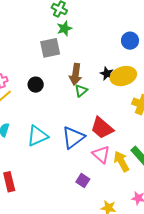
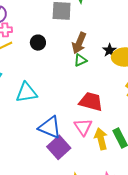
red trapezoid: (102, 128) -> (91, 102), turned 140
blue triangle: (73, 137) -> (50, 127), moved, turned 45
purple square: (83, 180) -> (59, 147), size x1.6

